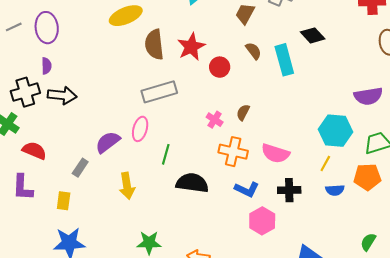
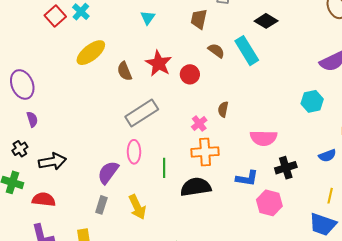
brown semicircle: (154, 44) -> (124, 71), size x0.7
black cross: (25, 92) -> (20, 149), size x0.6
black arrow: (62, 95) -> (52, 162), moved
pink cross: (215, 120) -> (199, 124), turned 35
cyan hexagon: (336, 131) -> (312, 101), size x0.7
orange cross: (233, 152) -> (205, 152), moved
yellow line: (325, 163) -> (330, 196), moved
gray rectangle: (80, 168) -> (101, 205), moved

